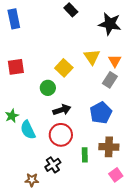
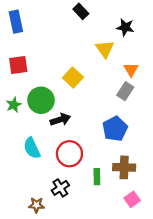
black star: (110, 24) -> (125, 27), size x0.7
yellow triangle: (92, 57) -> (105, 49), moved
red square: (16, 67) -> (18, 65), moved
green circle: (48, 88) -> (41, 100), moved, size x1.5
black arrow: (62, 110) -> (60, 120), moved
green star: (12, 116) -> (14, 105), moved

